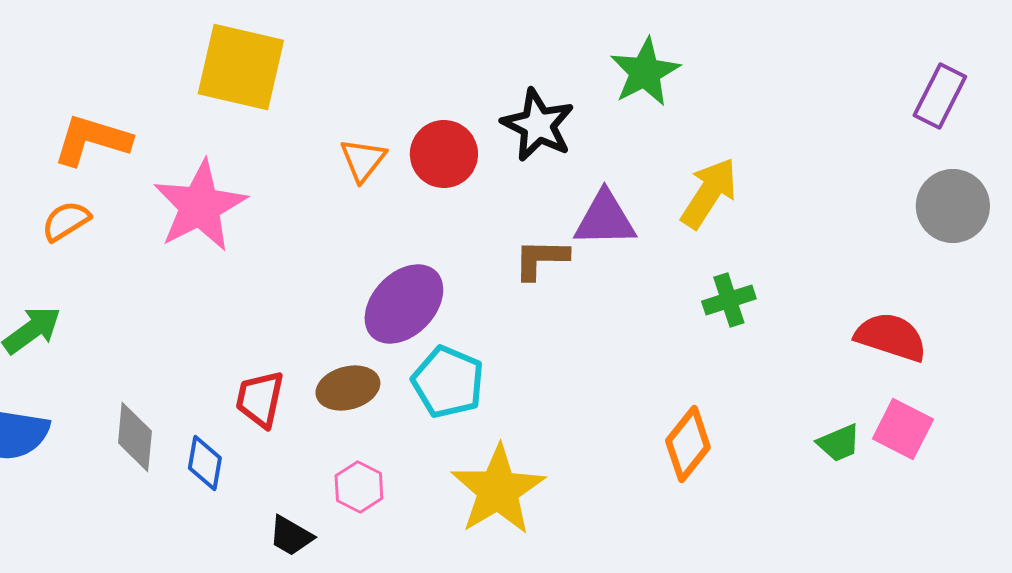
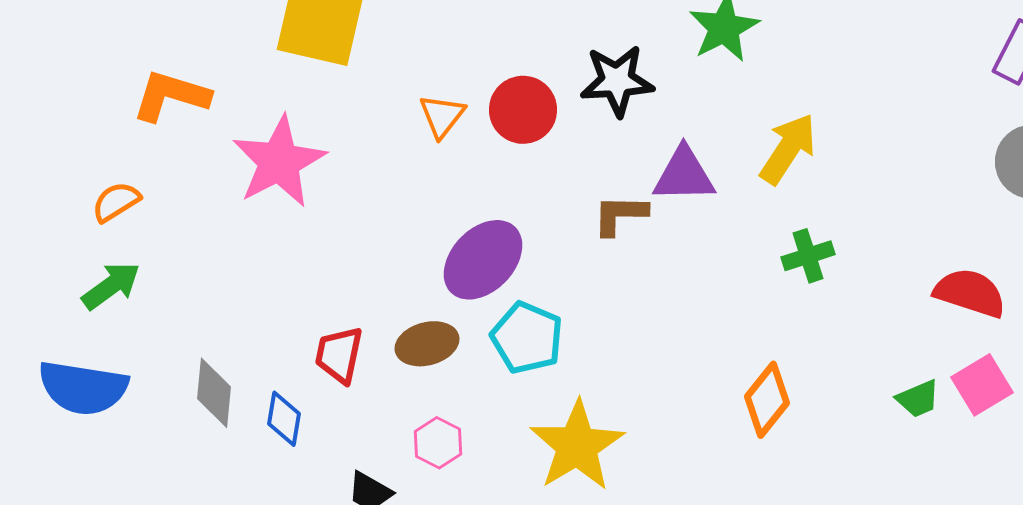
black star: (538, 125) -> (617, 81), turned -30
orange semicircle: (66, 221) -> (116, 202), moved
pink square: (903, 429) -> (982, 385), turned 32

